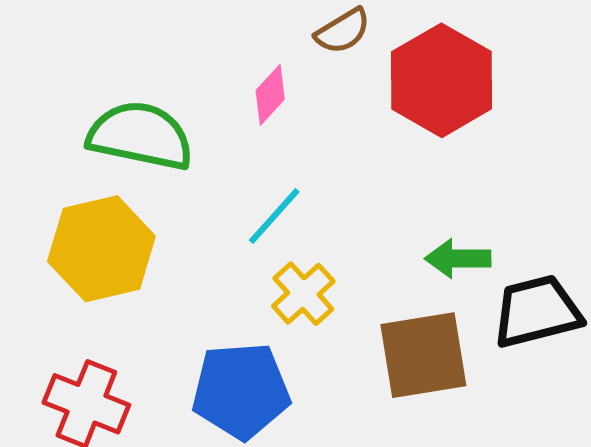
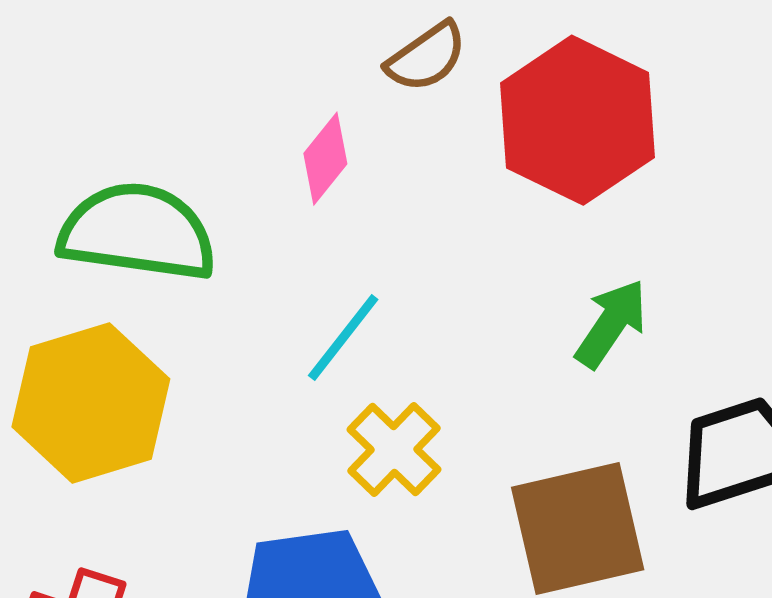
green arrow: (458, 259) -> (611, 324), moved, turned 128

